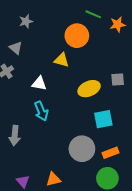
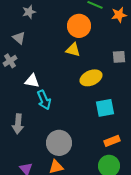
yellow triangle: (62, 60) -> (73, 50), moved
gray square: (118, 79) -> (119, 57), moved
white triangle: (39, 84) -> (32, 81), moved
gray circle: (82, 149) -> (59, 143), moved

